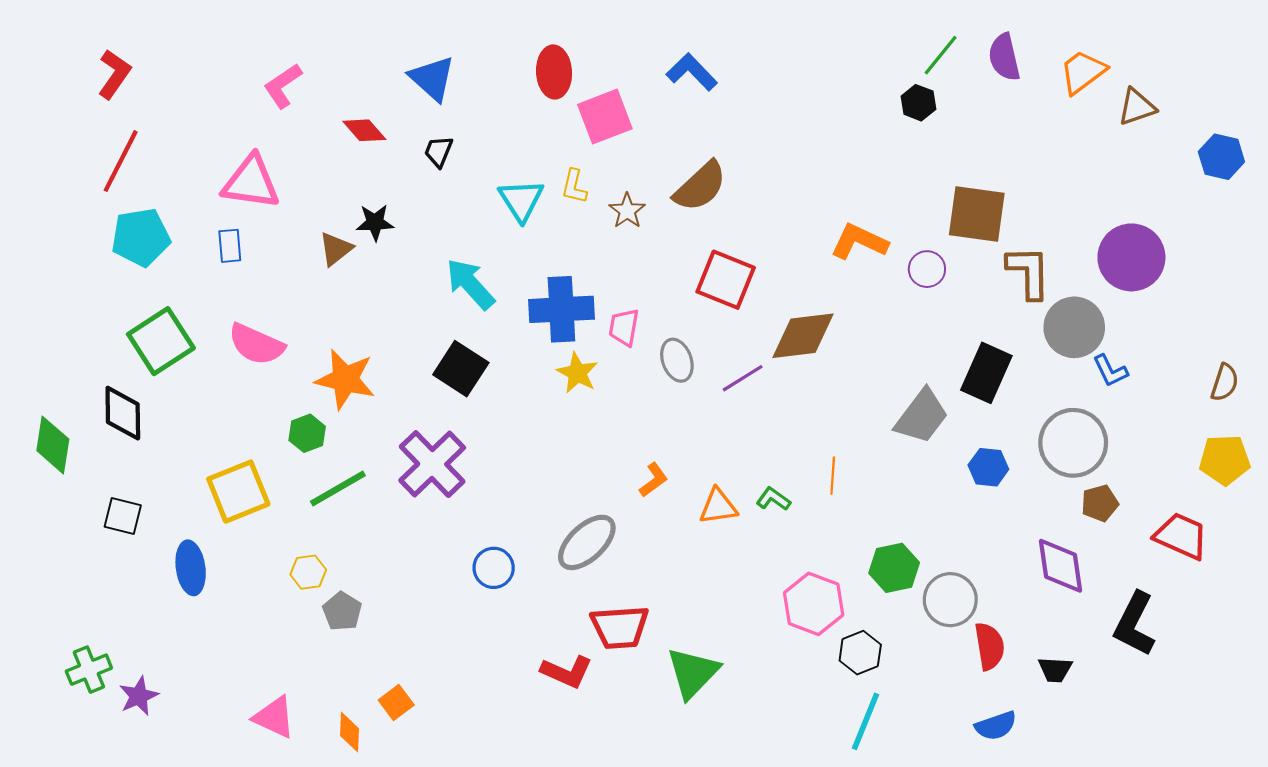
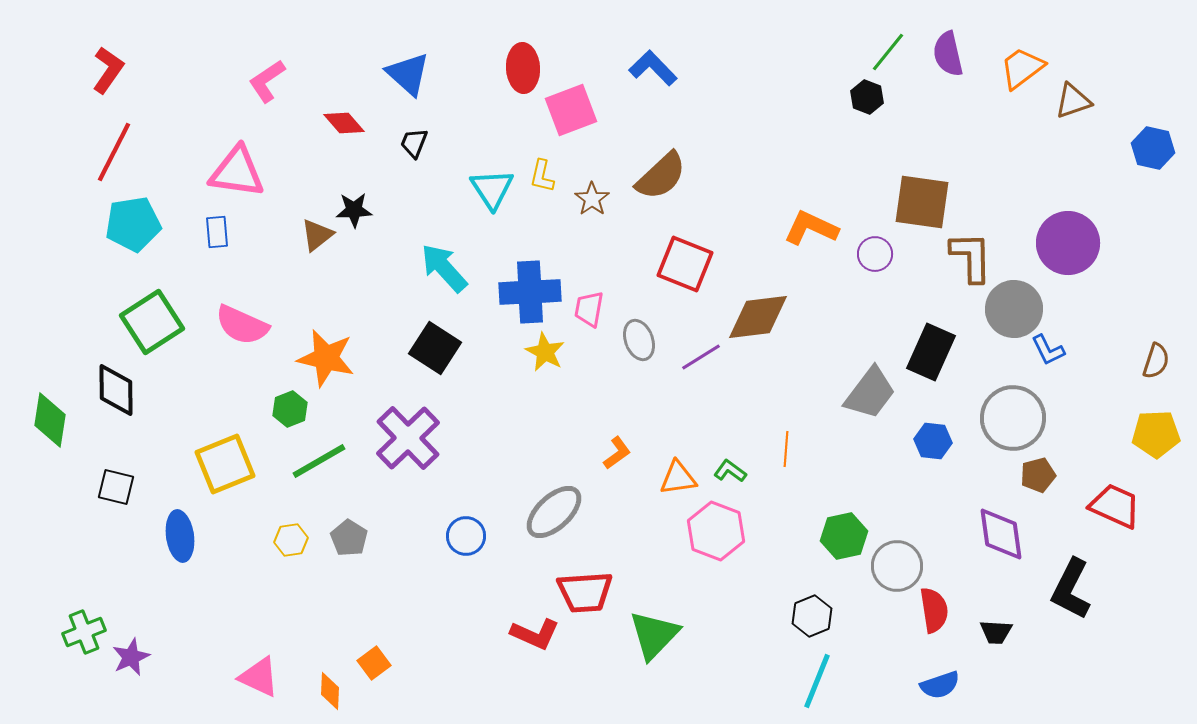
pink hexagon: (814, 604) -> (716, 531), moved
gray pentagon: (342, 611) -> (349, 538), moved

